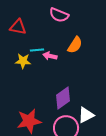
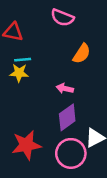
cyan line: (37, 50) -> (23, 60), moved
pink arrow: (50, 56) -> (65, 88), moved

